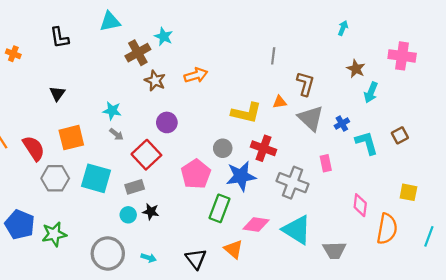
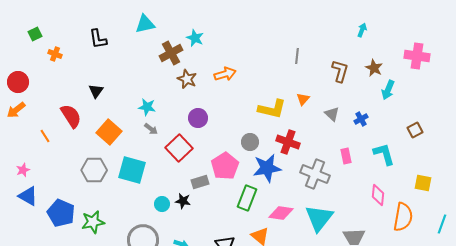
brown L-shape: (305, 84) -> (340, 71), moved
orange triangle: (280, 102) -> (303, 99), turned -40
gray triangle: (311, 118) -> (332, 114), size x0.6
orange square: (71, 138) -> (109, 132), turned -35
cyan L-shape: (367, 143) -> (384, 154), moved
red semicircle: (34, 148) -> (71, 116), moved
gray rectangle: (135, 187) -> (200, 182), moved
cyan triangle: (297, 230) -> (319, 218), turned 36

